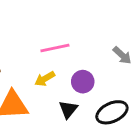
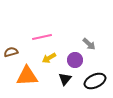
pink line: (55, 48) -> (42, 37), moved
gray arrow: (122, 55) -> (89, 44), moved

